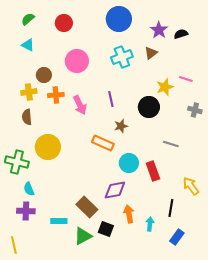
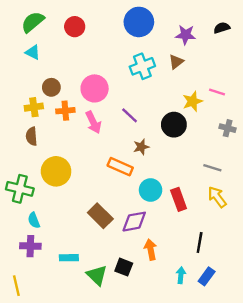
green semicircle: (28, 19) -> (33, 22), size x1.5
purple star: (159, 30) -> (186, 35), turned -30
black semicircle: (181, 34) -> (222, 28), moved
pink circle: (77, 61) -> (95, 88), moved
purple line: (111, 99) -> (130, 115), turned -35
gray line: (171, 144) -> (212, 168), moved
yellow arrow: (191, 186) -> (217, 197), moved
brown rectangle: (87, 207) -> (100, 216), moved
cyan arrow: (150, 224) -> (181, 275), moved
green triangle: (83, 236) -> (97, 275), turned -48

